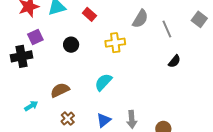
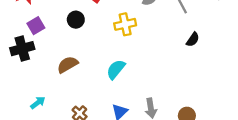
black circle: (71, 45) -> (76, 20), moved
brown semicircle: (60, 90) -> (68, 65), moved

